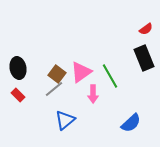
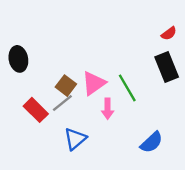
black ellipse: (18, 68) -> (18, 59), moved
red rectangle: (18, 95) -> (36, 110), moved, size x1.5

